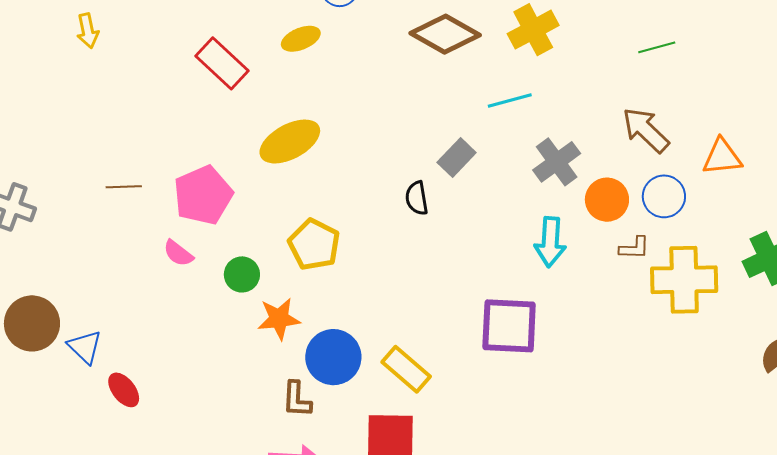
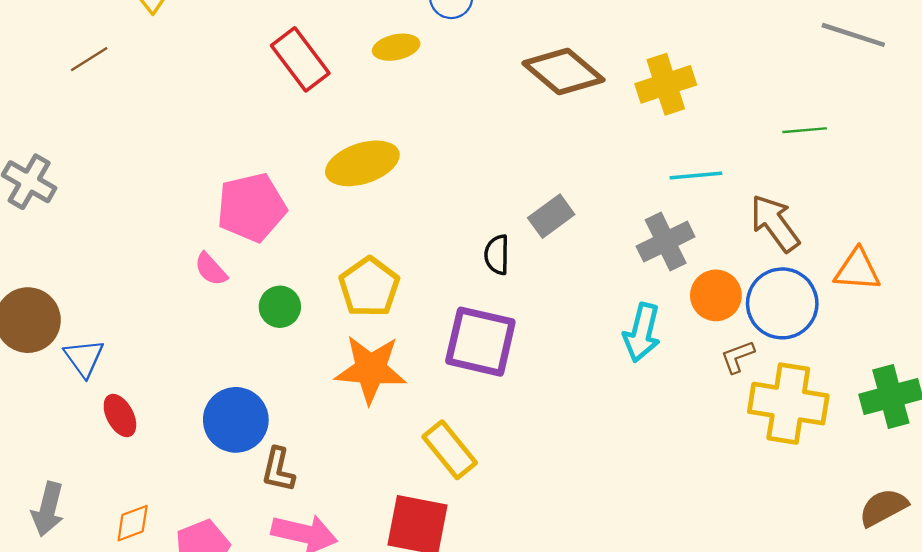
cyan line: (510, 101) -> (696, 176), moved
brown line: (124, 187) -> (89, 59), moved, turned -40
blue circle: (664, 196) -> (782, 303), size x1.4
brown L-shape: (634, 248) -> (738, 357), turned 148
orange star: (279, 319) -> (371, 369), moved, size x1.4
purple square: (509, 326) -> (480, 342), moved
blue circle: (333, 357) -> (236, 420), moved
brown L-shape: (297, 399) -> (278, 470), moved

